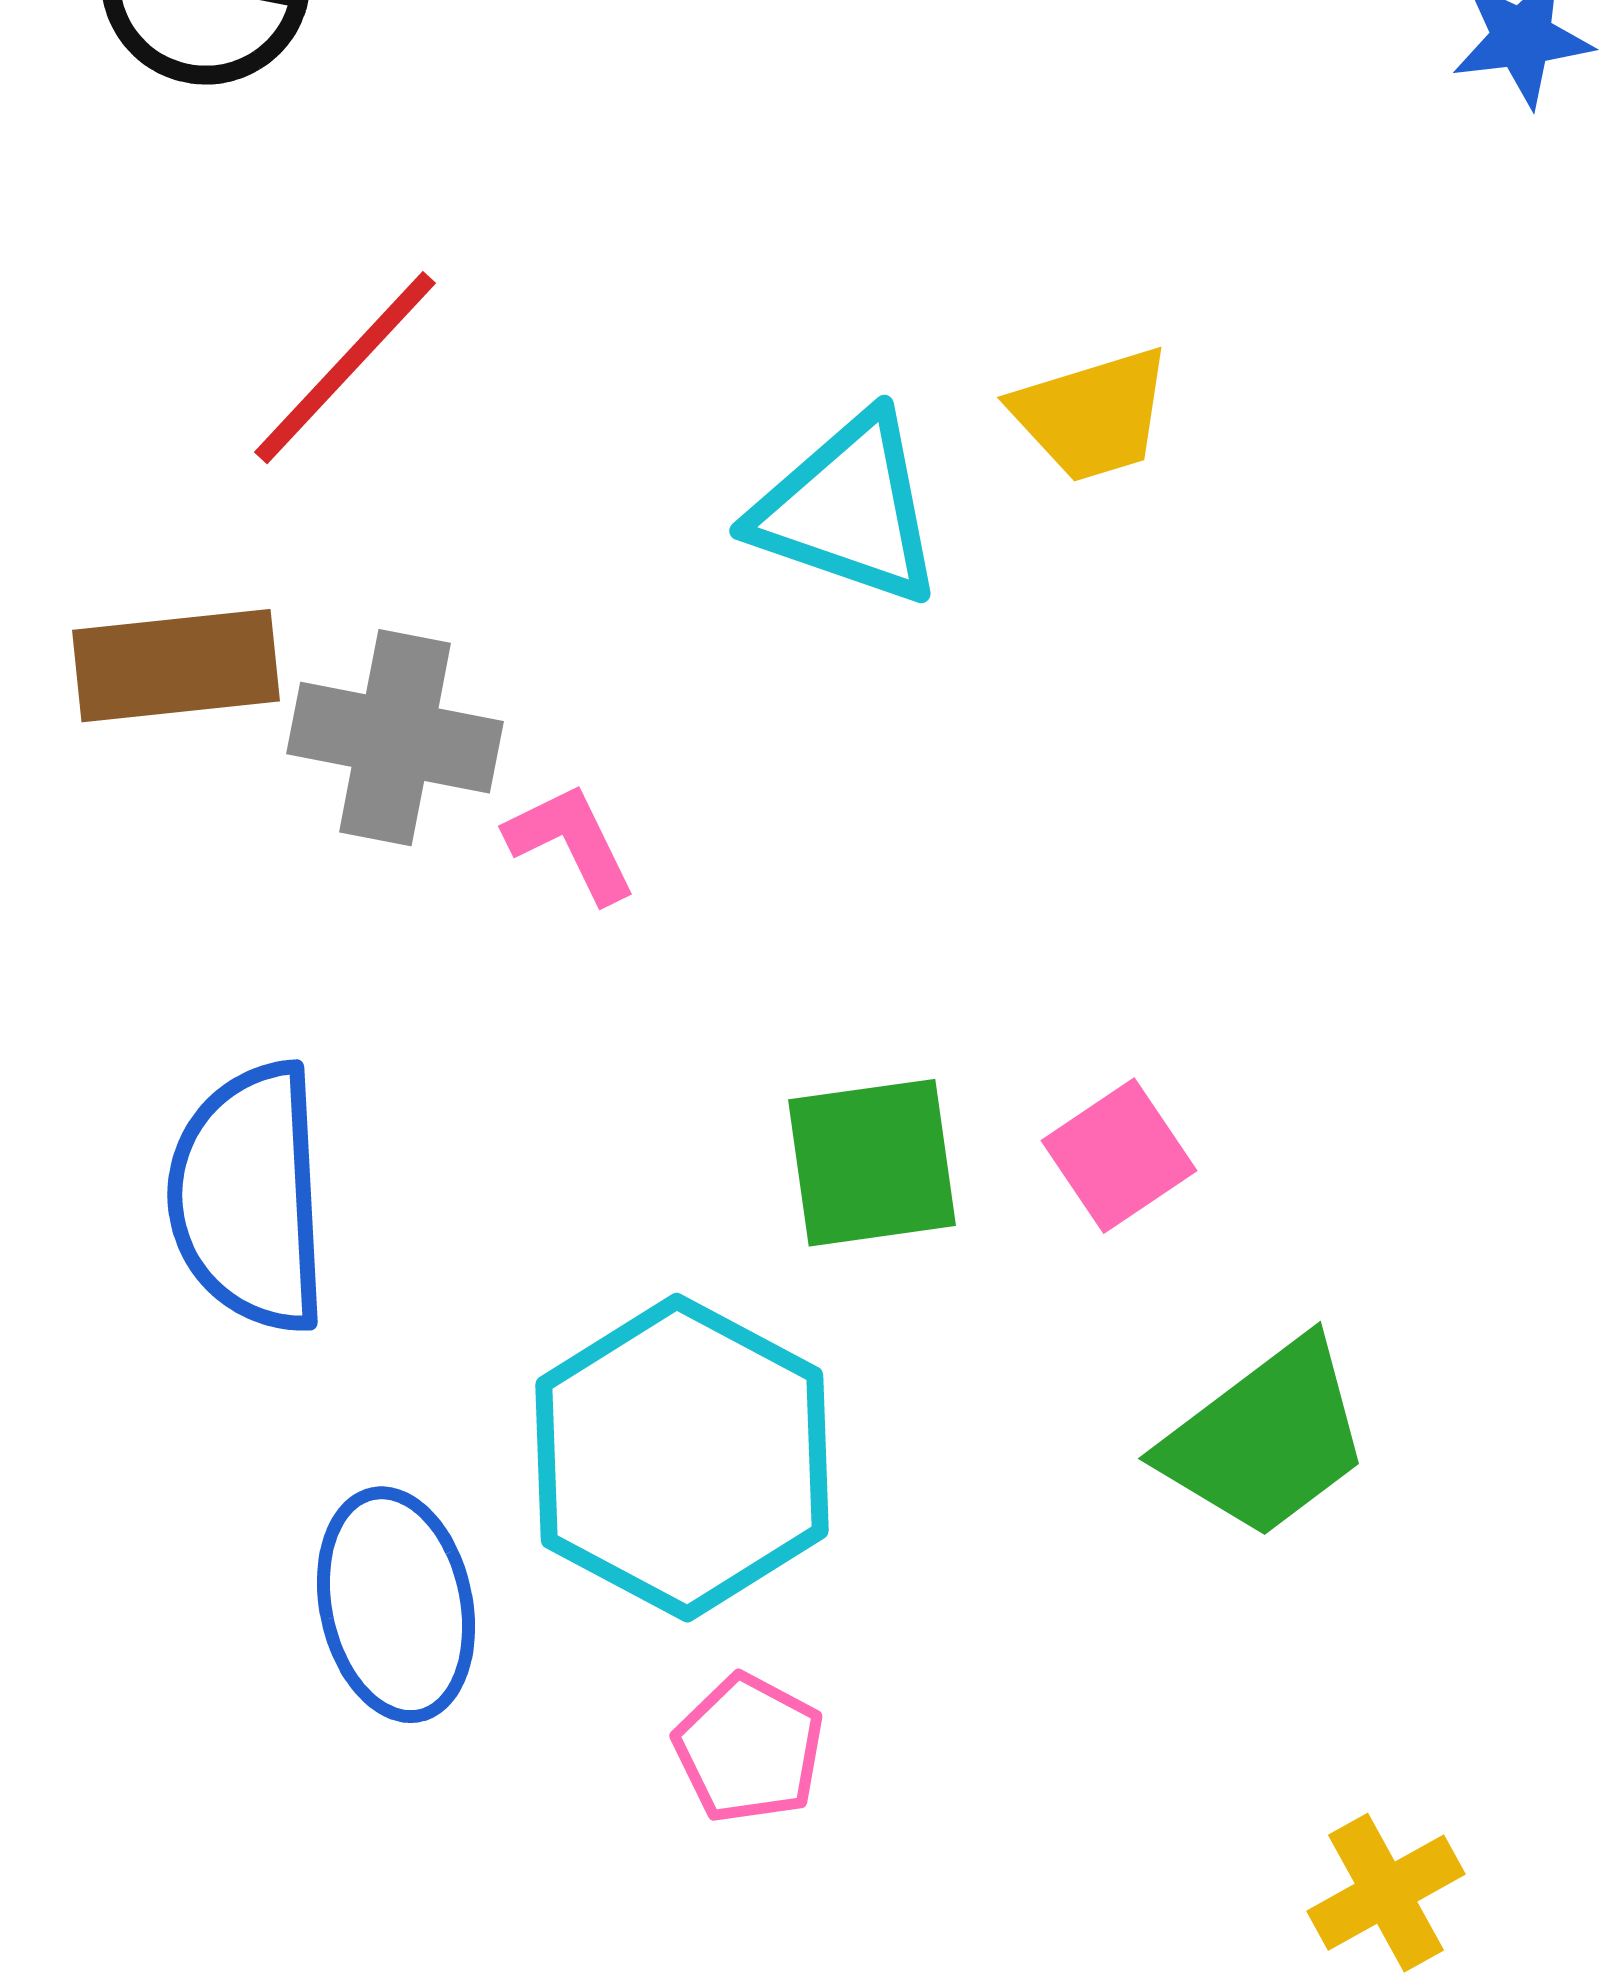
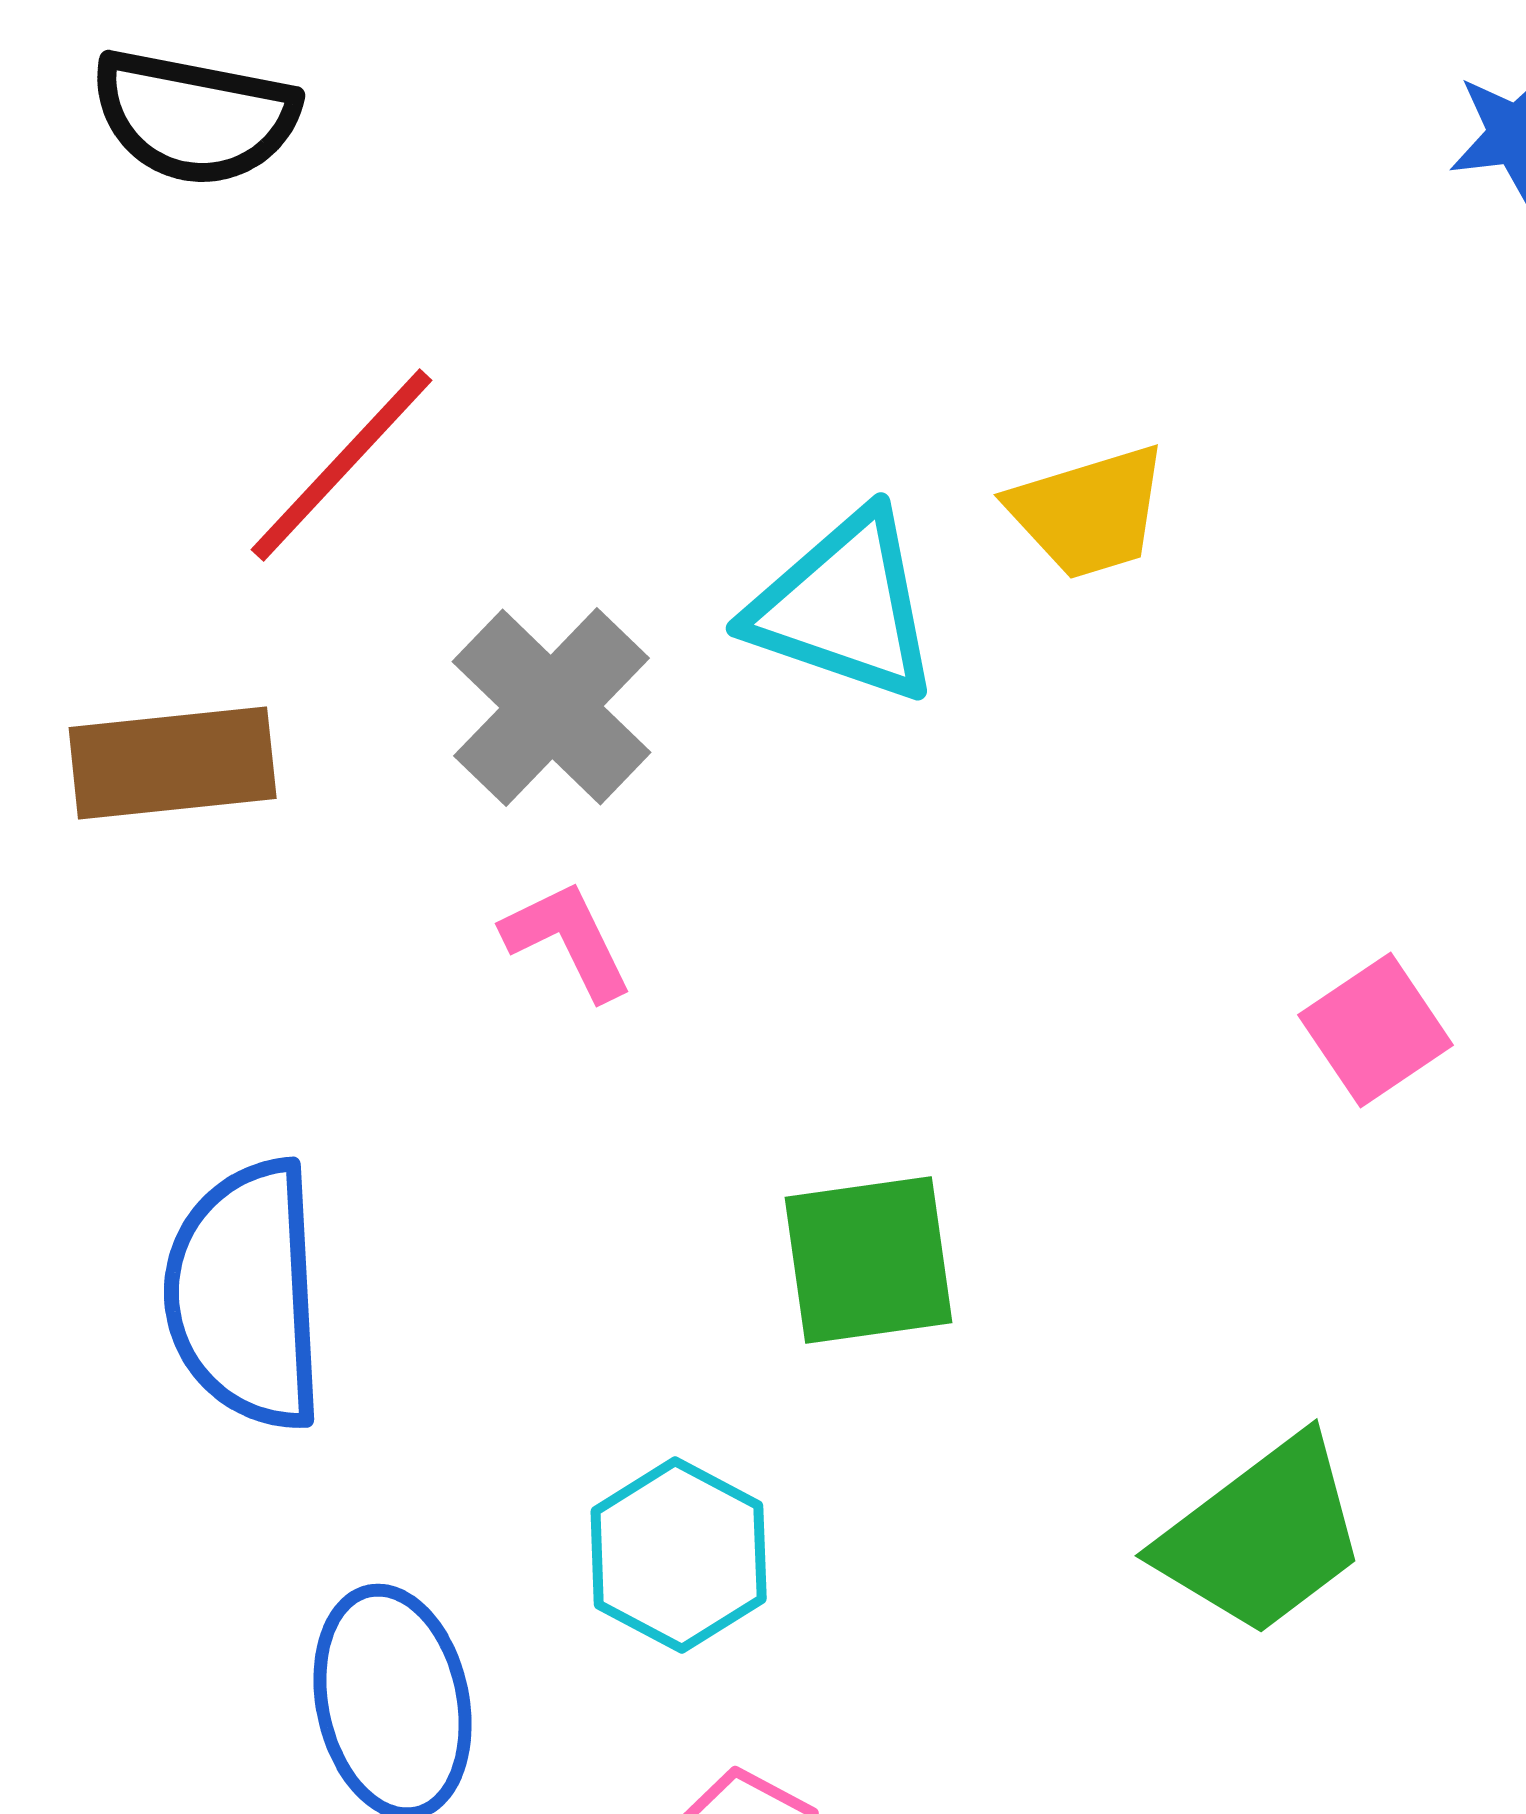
gray cross: (395, 738) -> (552, 707), moved, turned 33
pink square: (1119, 1156) -> (1376, 1030), moved
cyan hexagon: (682, 1458) -> (679, 1555), size x0.6

